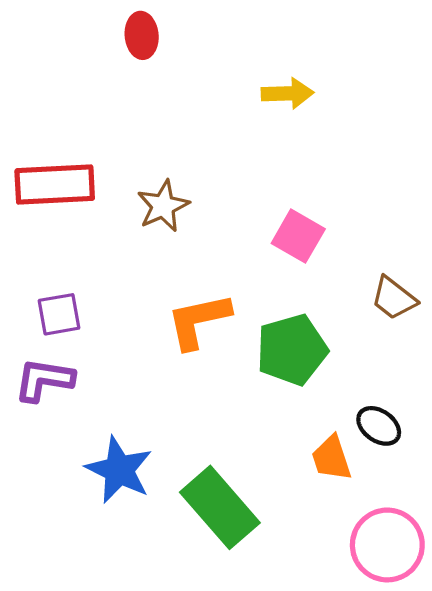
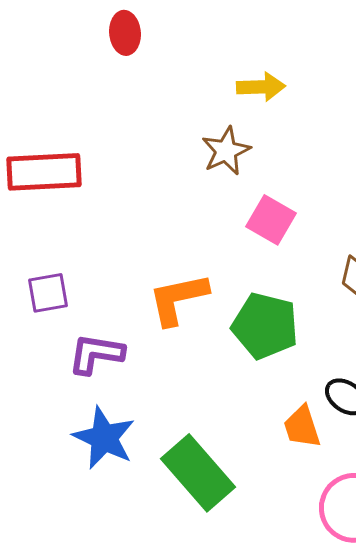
brown star: (163, 206) -> (226, 151), moved
green pentagon: (292, 350) -> (265, 326), turned 30
purple L-shape: (44, 380) -> (96, 354), moved

